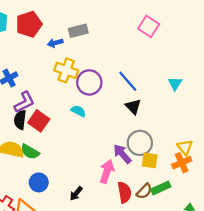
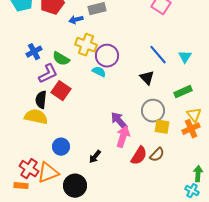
blue line: (128, 81) -> (158, 55), moved
cyan semicircle: (78, 111) -> (99, 72), moved
black semicircle: (20, 120) -> (41, 100), moved
green semicircle: (30, 152) -> (61, 59), moved
purple arrow: (122, 154) -> (119, 121), moved
green rectangle: (161, 188) -> (183, 92), moved
red semicircle: (124, 192) -> (139, 156), turned 42

